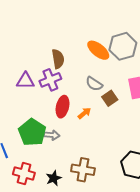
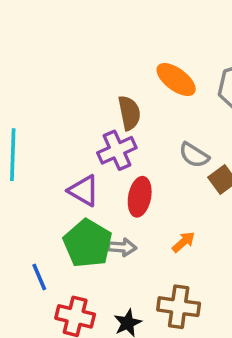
orange ellipse: (98, 50) -> (176, 80), moved
purple triangle: (25, 81) -> (84, 191), moved, turned 30
orange arrow: (84, 113) -> (183, 242), moved

